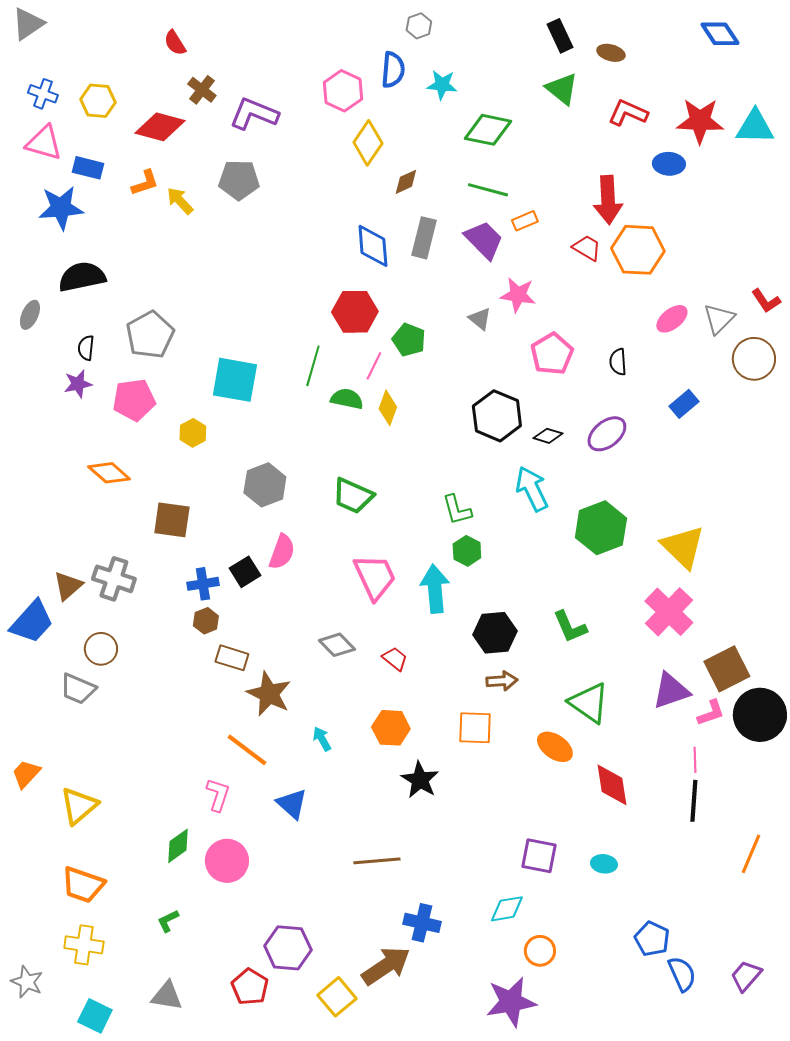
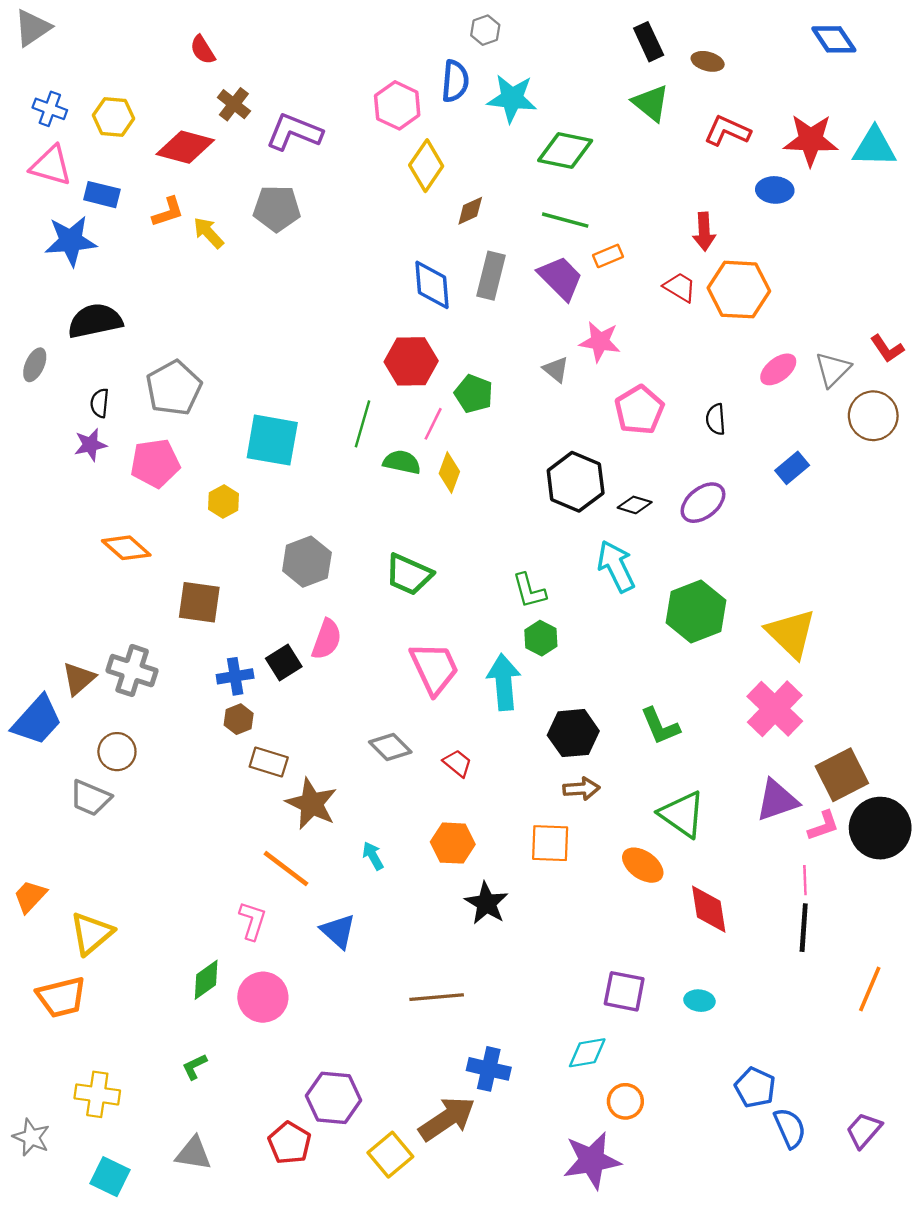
cyan star: (442, 85) -> (512, 98), size x1.4
red arrow: (608, 200) -> (704, 232), size x0.7
orange trapezoid: (83, 885) -> (61, 997), moved, turned -33

